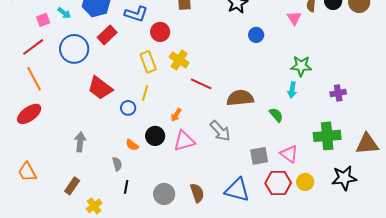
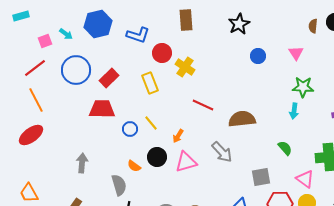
pink triangle: (294, 18) -> (296, 53), moved
red rectangle: (107, 35) -> (109, 78), moved
yellow cross: (179, 60) -> (185, 67), moved
red trapezoid: (100, 88) -> (102, 109), turned 144
yellow line: (145, 93) -> (151, 123), moved, turned -56
green semicircle: (276, 115) -> (285, 148), moved
pink triangle: (289, 154) -> (305, 179), moved
gray semicircle: (117, 164) -> (119, 185), size x1.5

